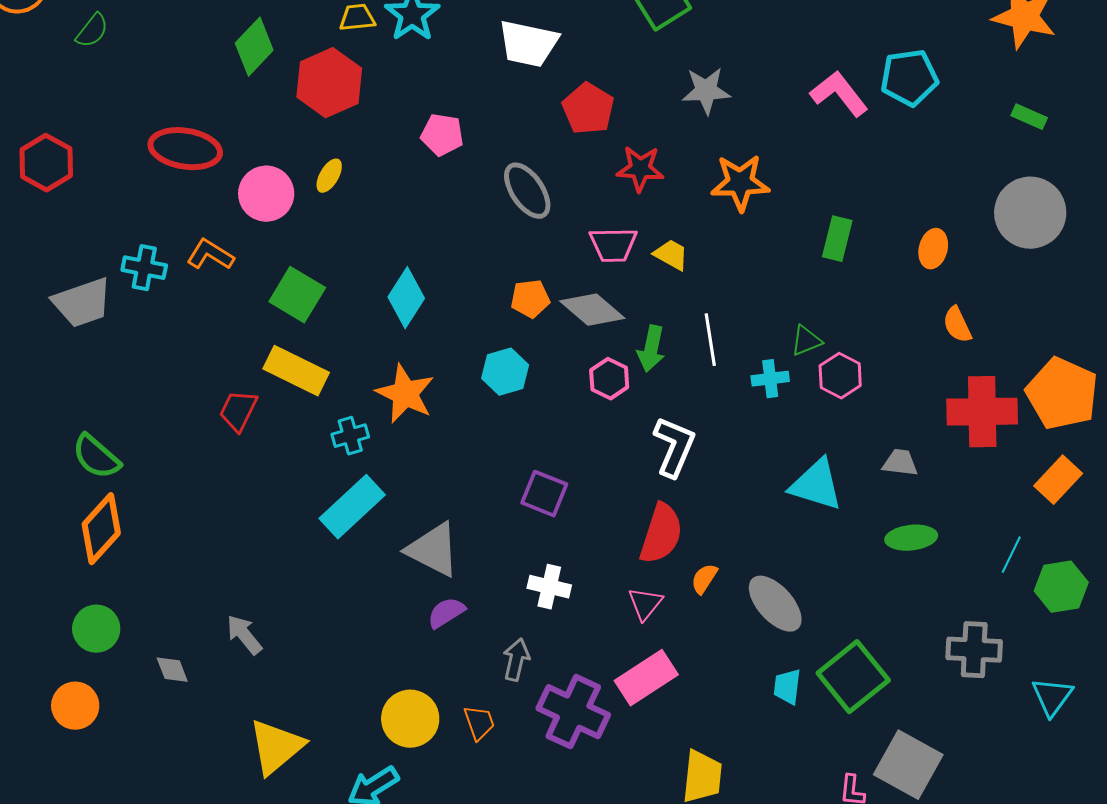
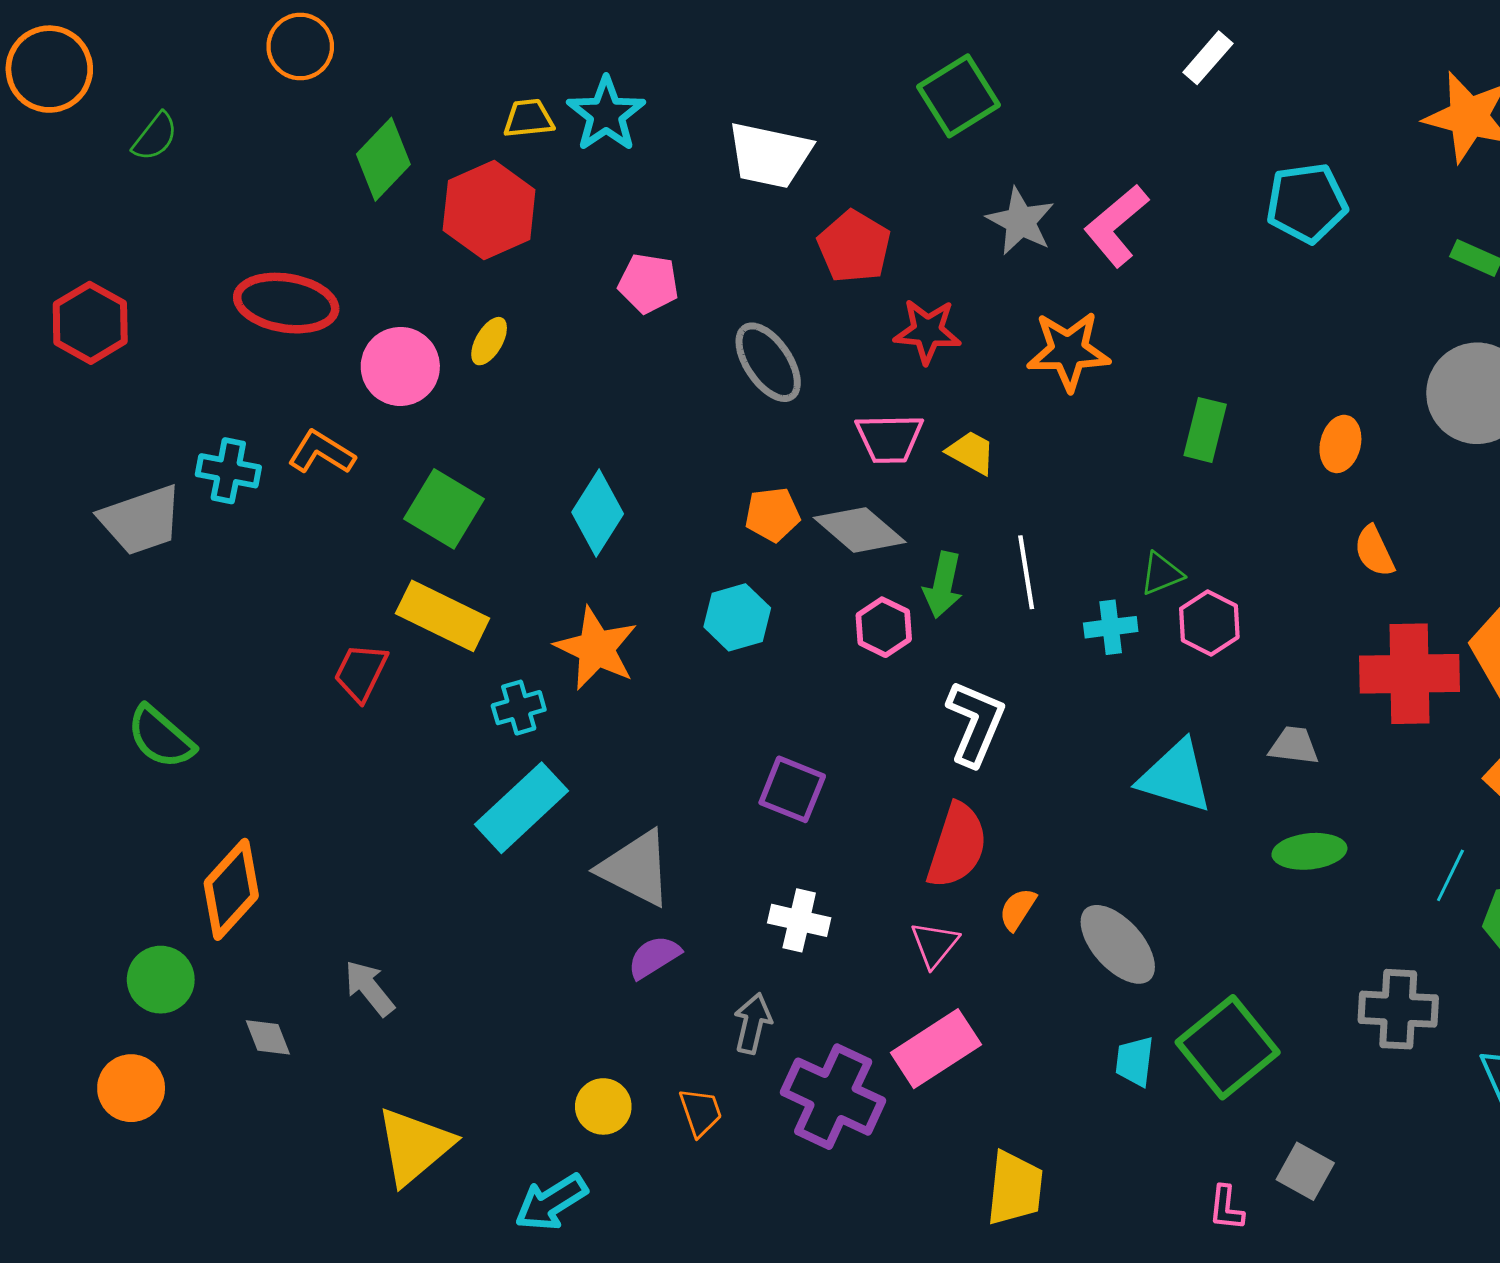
gray star: (706, 91) -> (1020, 221), turned 30
pink L-shape: (839, 94) -> (1116, 226), moved, turned -92
orange diamond: (101, 529) -> (231, 889), moved
yellow circle: (410, 719) -> (603, 1106), size x0.7
gray square: (908, 765) -> (1305, 1171), size x0.6

